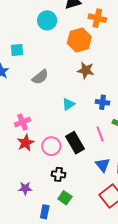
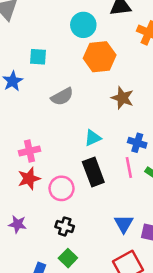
orange hexagon: (79, 40) -> (100, 57), moved
pink line: (100, 134) -> (129, 167), moved
black rectangle: (75, 143) -> (93, 172), moved
purple star: (25, 188) -> (17, 224), moved

